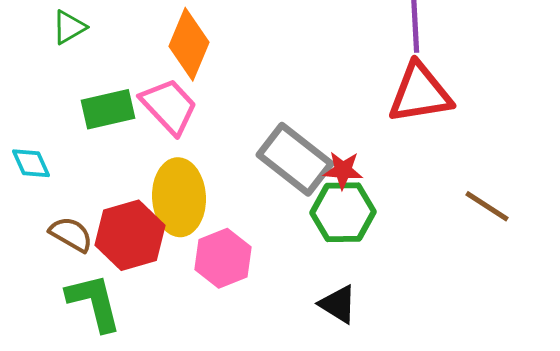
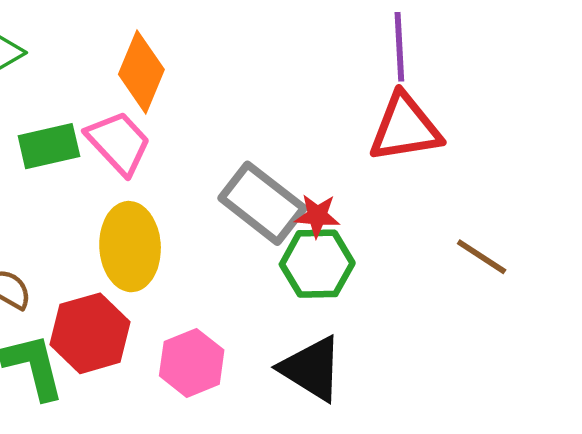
red hexagon: (130, 235) -> (90, 333), moved
pink hexagon: (223, 258) -> (192, 363), moved
black triangle: (338, 304) -> (311, 369), size x1.5

